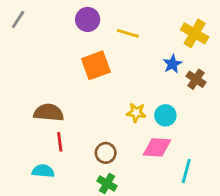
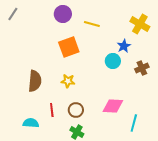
brown cross: (196, 79) -> (142, 68), moved, turned 32
brown semicircle: (49, 113) -> (35, 81), turned 90
yellow star: (136, 113) -> (68, 81), moved
cyan circle: (165, 115) -> (113, 61), moved
red line: (60, 142) -> (52, 110), moved

